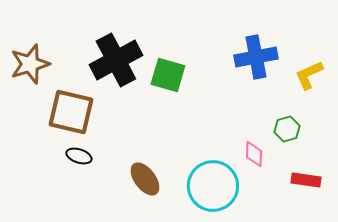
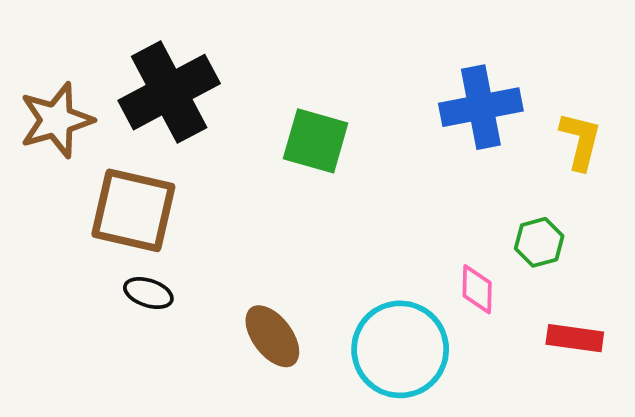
black cross: (116, 60) -> (169, 92), moved
yellow L-shape: (309, 75) -> (580, 141), turned 128

